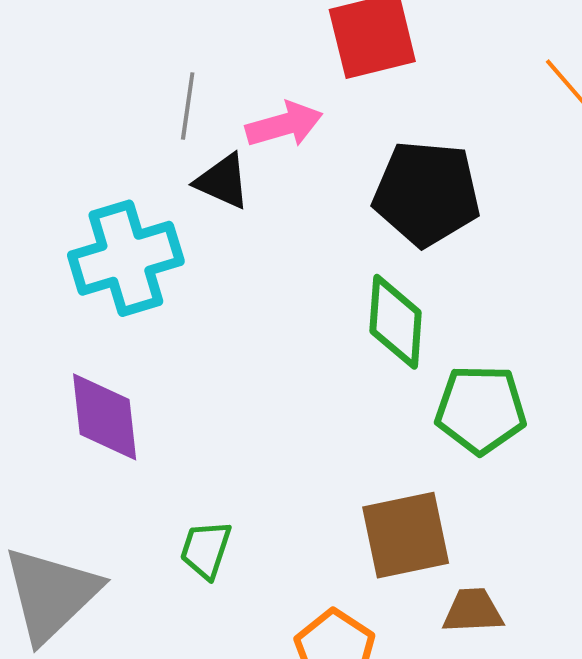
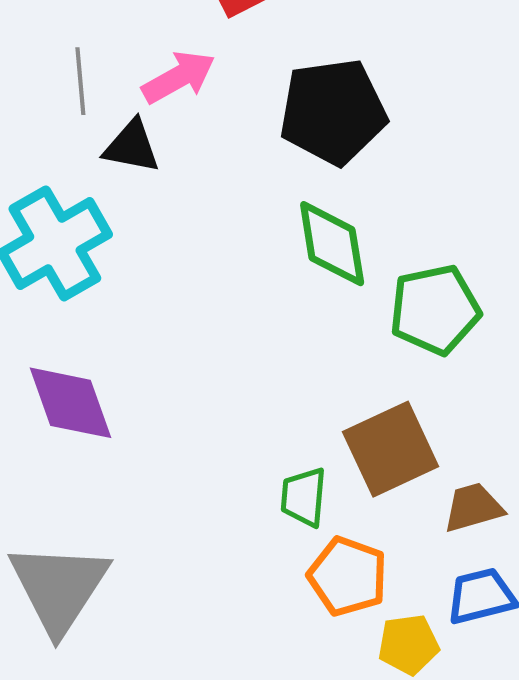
green trapezoid: (206, 550) -> (304, 497), moved

